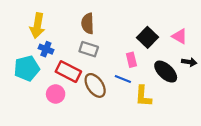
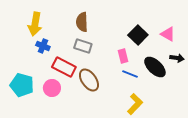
cyan pentagon: (27, 68) -> (22, 85), moved, turned 30
blue line: (123, 79) -> (130, 74), moved
yellow L-shape: (143, 96) -> (135, 104), moved, turned -140

